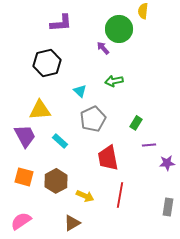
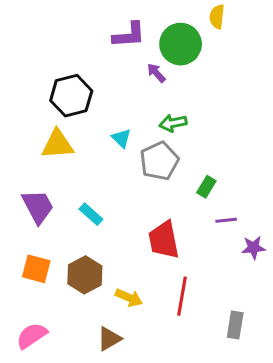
purple L-shape: (61, 23) -> (129, 35), moved
yellow triangle: (40, 110) -> (58, 144), moved
gray pentagon: (93, 119) -> (159, 161), moved
gray rectangle: (168, 207) -> (235, 325), moved

